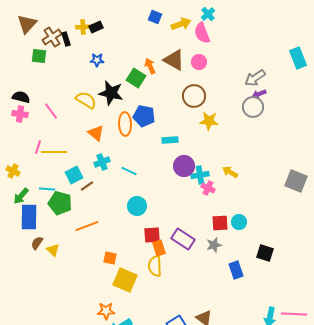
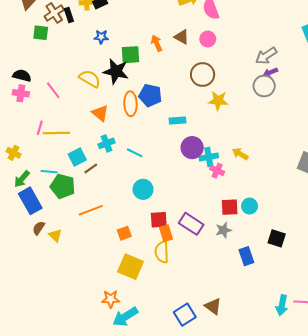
brown triangle: (174, 60) -> (182, 37), size x0.7
green square: (136, 78) -> (130, 55), moved, turned -36
blue rectangle: (29, 217) -> (30, 201), turned -30
orange square: (110, 258) -> (124, 233), moved, turned -32

